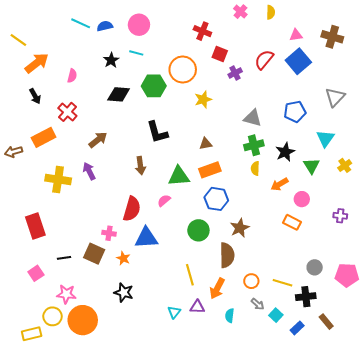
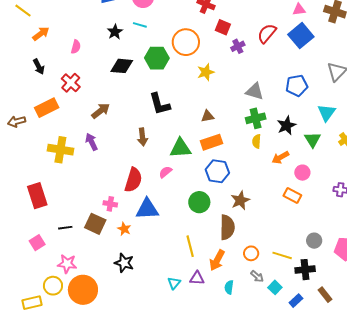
orange arrow: (37, 63) -> (41, 34), size x0.7

